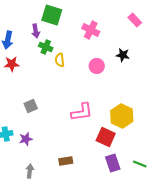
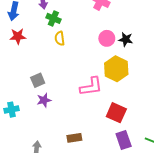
black star: (123, 55) -> (126, 39), moved
yellow semicircle: (60, 60) -> (60, 38), moved
yellow hexagon: (122, 116) -> (116, 69), moved
purple star: (26, 139) -> (44, 100), moved

